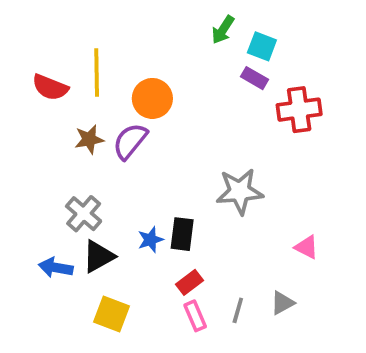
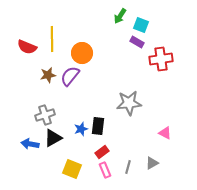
gray cross: (84, 214) -> (45, 115), turned 30
yellow square: (111, 314) -> (72, 169), moved

